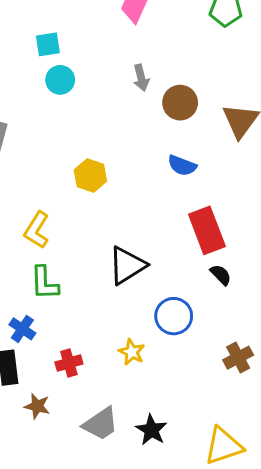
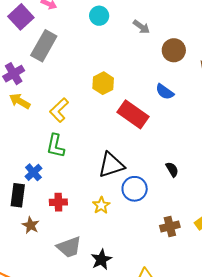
gray arrow: (141, 78) -> (141, 27), moved, turned -54
red rectangle: (207, 230) -> (133, 114), moved, turned -48
black triangle: (127, 265) -> (111, 165), moved

